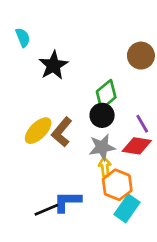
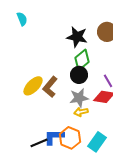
black star: (53, 65) -> (77, 37), moved, turned -30
yellow arrow: (105, 167) -> (81, 112), turned -96
orange hexagon: (117, 185) -> (70, 138), moved

